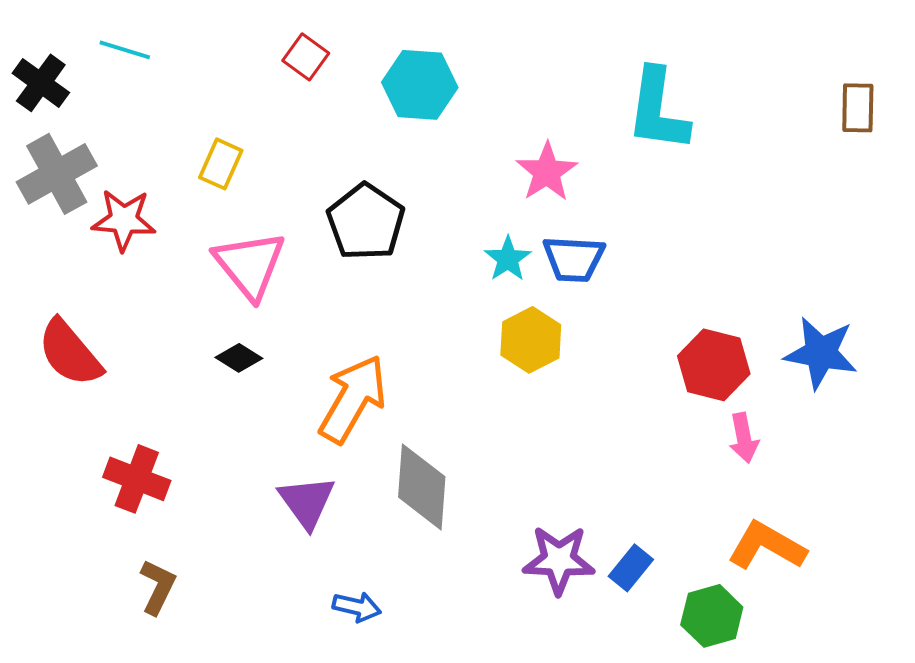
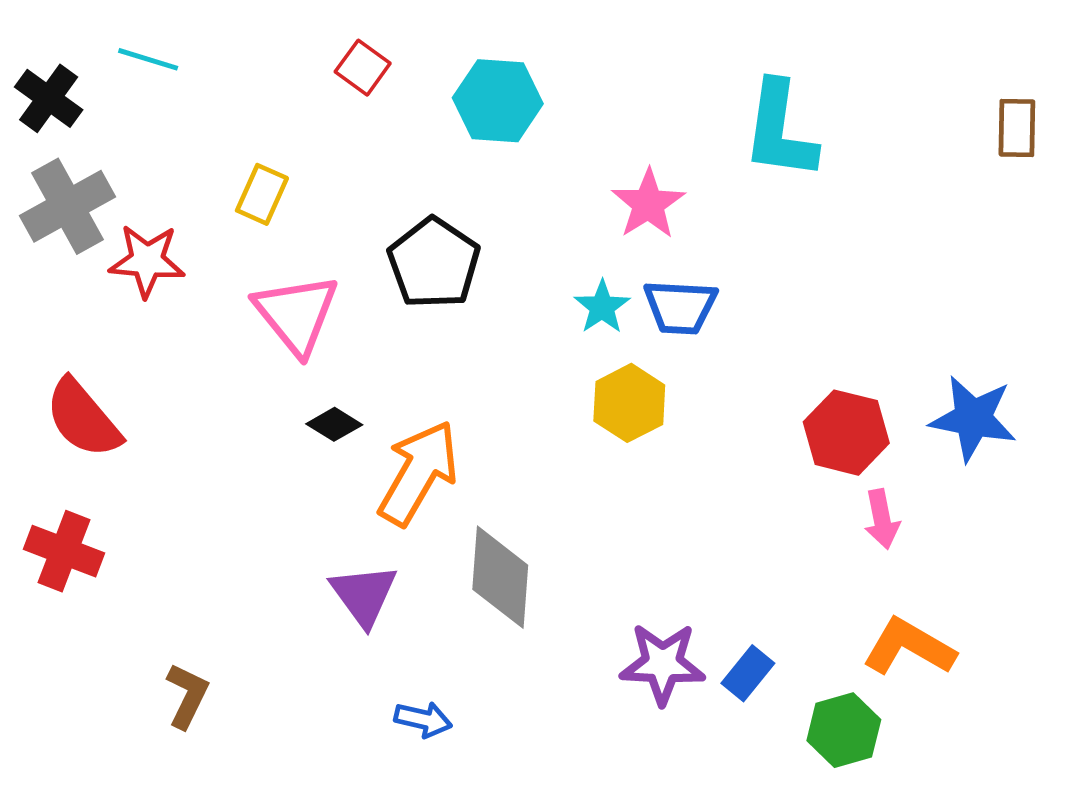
black diamond: (239, 358) -> (334, 424), moved
red cross: (137, 479) -> (64, 551), moved

